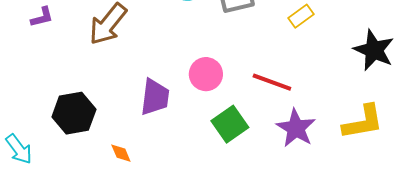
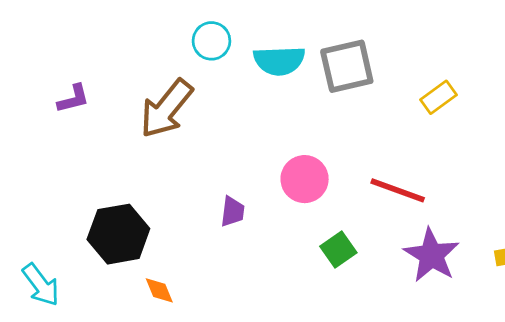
purple trapezoid: (155, 97) -> (233, 211), size x0.6
green square: (230, 124) -> (338, 250), size x0.7
orange diamond: (121, 153) -> (159, 290), moved

